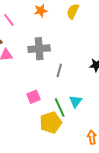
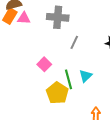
pink square: (33, 97) -> (44, 64), turned -32
yellow pentagon: (51, 123) -> (57, 93), turned -30

